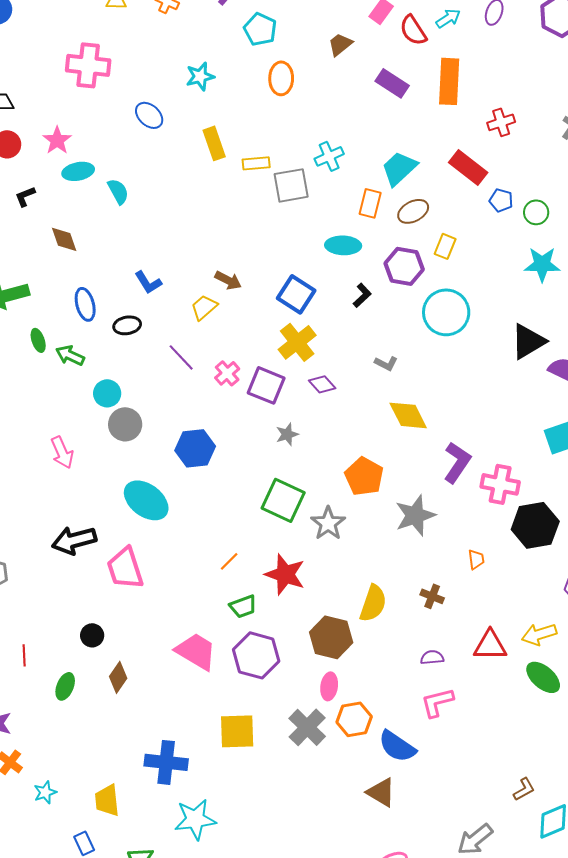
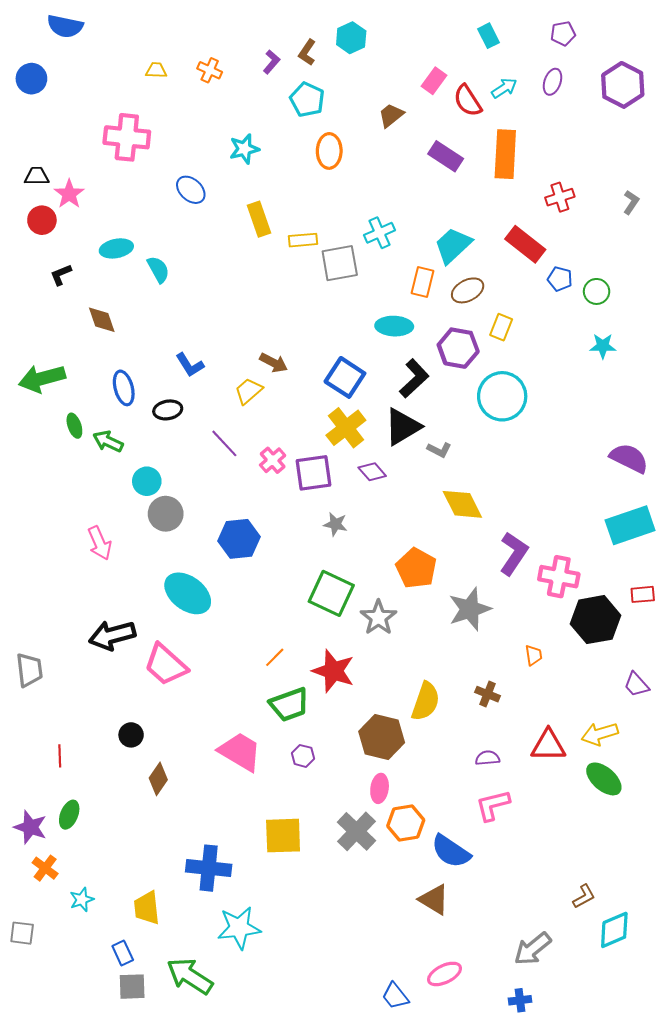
pink star: (57, 140) -> (69, 194), moved
cyan star: (542, 264) -> (603, 346), size x0.7
black L-shape: (362, 295) -> (414, 378), size x1.5
black triangle: (528, 341) -> (403, 427), moved
purple square: (266, 385) -> (313, 473), turned -30
gray star: (287, 434) -> (335, 524), turned 30
pink trapezoid: (125, 568) -> (166, 665), turned -30
green trapezoid: (243, 606) -> (289, 705), size x1.4
purple hexagon: (256, 655) -> (303, 756), size x0.5
green ellipse: (65, 686) -> (69, 815), moved

